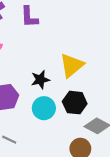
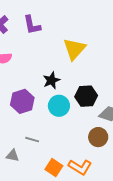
yellow triangle: (72, 65) -> (74, 49), moved

